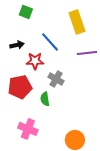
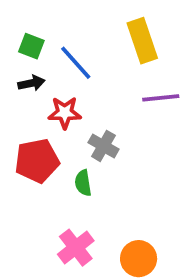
green square: (26, 12) -> (31, 46), moved
blue line: (50, 42) -> (76, 63), moved
pink cross: (28, 129) -> (76, 248), moved, turned 30

